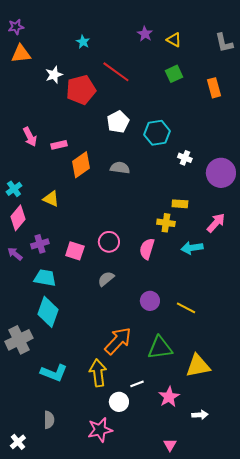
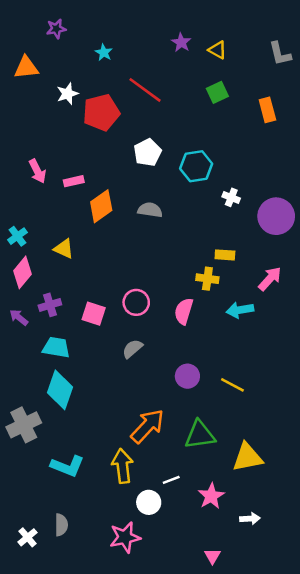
purple star: (16, 27) -> (56, 29), moved
white cross: (18, 442) -> (27, 537), moved

